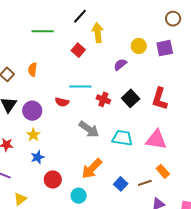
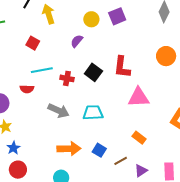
red square: (78, 50) -> (33, 43), moved
pink triangle: (156, 140) -> (139, 97), moved
orange arrow: (92, 169) -> (69, 149), turned -125
red circle: (53, 179) -> (18, 170), moved
brown line: (145, 183) -> (121, 161), moved
blue square: (121, 184) -> (99, 150), moved

